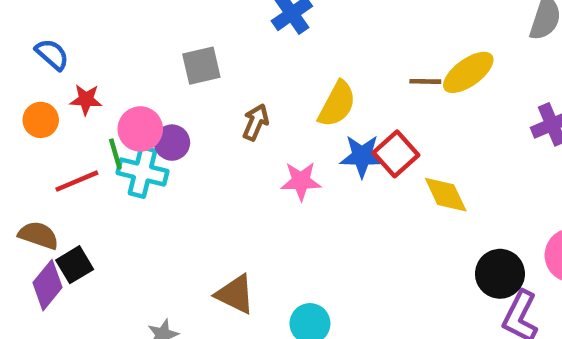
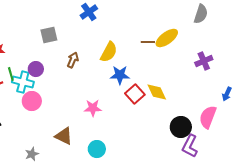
pink circle: (140, 129) -> (32, 101), moved
red square: (396, 154) -> (135, 94), moved
pink star: (301, 181) -> (93, 108), moved

